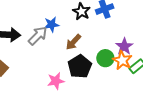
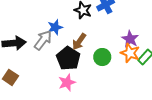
green circle: (105, 58) -> (102, 57), moved
black pentagon: (80, 66) -> (68, 58), moved

